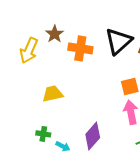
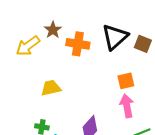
yellow arrow: (29, 50) -> (28, 46), turned 30

